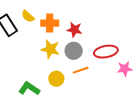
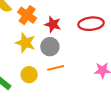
orange cross: (50, 23) -> (27, 15), turned 30
red ellipse: (106, 52) -> (91, 24), moved

